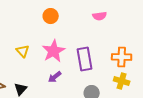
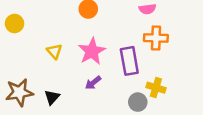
orange cross: (122, 57) -> (156, 38), moved
yellow cross: (122, 81) -> (156, 88), moved

